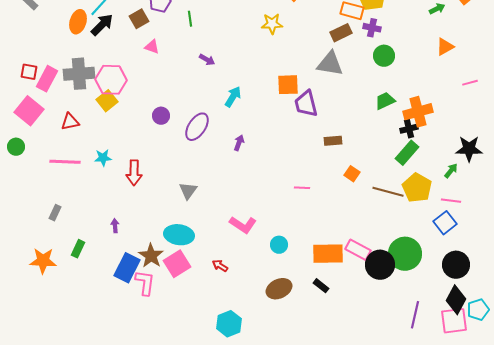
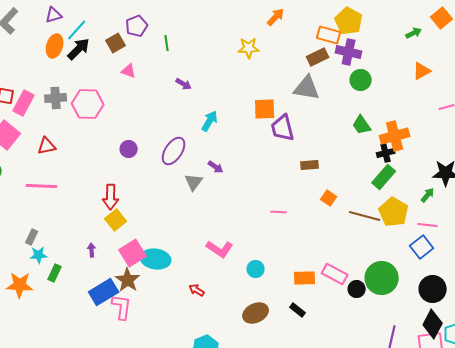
purple cross: (372, 28) -> (349, 52), size x1.4
gray cross: (79, 74) -> (56, 98), size x0.7
yellow square: (107, 101) -> (116, 220), moved
green trapezoid: (385, 101) -> (362, 125), turned -100
purple circle: (161, 116) -> (129, 149), moved
purple arrow: (239, 143) -> (216, 167), turned 105
cyan star: (103, 158) -> (39, 255), moved
gray triangle: (188, 191) -> (194, 182), moved
orange rectangle: (328, 254) -> (305, 278), size x0.7
pink square: (177, 264) -> (133, 253), moved
black circle: (380, 265) -> (357, 289), size x0.6
blue rectangle: (127, 268) -> (104, 292), turned 32

